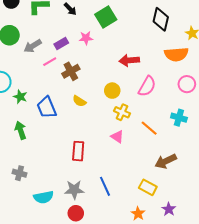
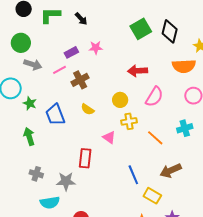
green square: (106, 17) -> (141, 29), moved
gray arrow: (33, 46) -> (33, 64), moved, turned -132
yellow cross: (122, 112) -> (129, 121), turned -35
cyan cross: (179, 118) -> (185, 128), turned -35
pink triangle: (117, 137) -> (109, 137), moved
gray cross: (20, 173) -> (36, 174), moved
blue line: (105, 186) -> (133, 175), moved
gray star: (74, 190) -> (66, 181), moved

